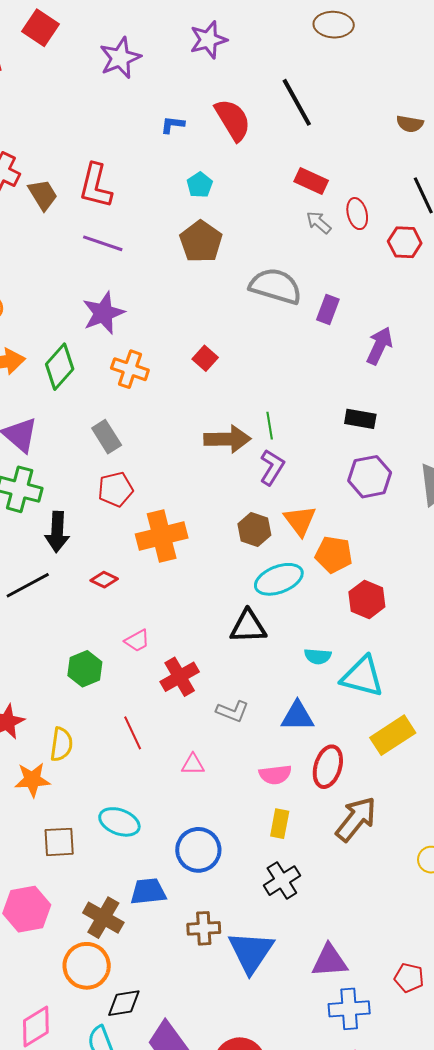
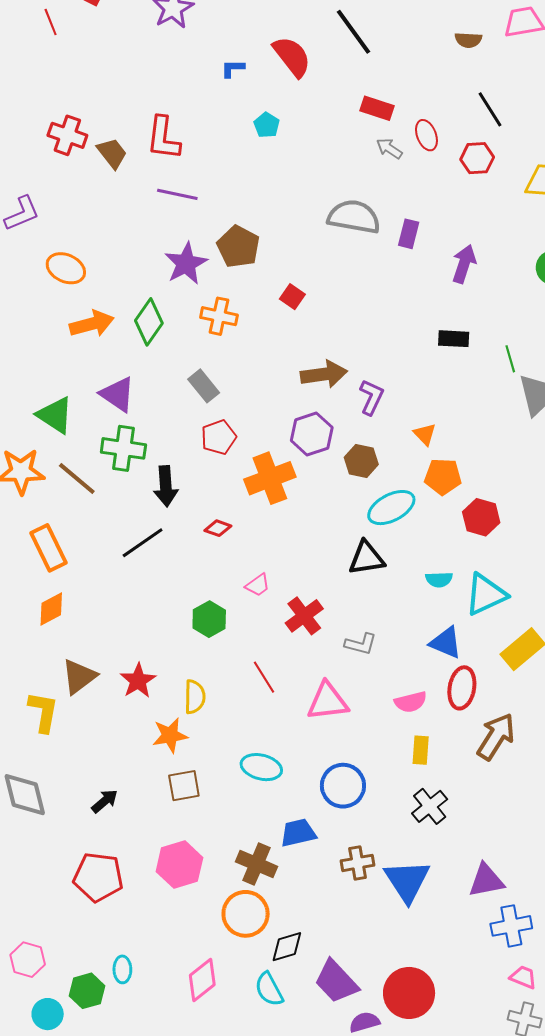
brown pentagon: (201, 242) -> (238, 247), moved
green line: (270, 426) -> (510, 359), moved
purple hexagon: (370, 477) -> (312, 434), moved
orange triangle: (300, 521) -> (425, 434), moved, size x0.7
cyan triangle: (362, 677) -> (486, 594), turned -33
blue triangle: (297, 716) -> (446, 643), moved, turned 30
pink triangle: (193, 764) -> (328, 701), size x1.8
brown square: (59, 842) -> (184, 786), moved

